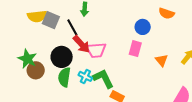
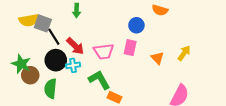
black line: (72, 28) -> (54, 37), moved
pink trapezoid: (96, 50) -> (104, 51), moved
cyan cross: (85, 76) -> (73, 65), moved, turned -32
green semicircle: (64, 77) -> (50, 89), moved

